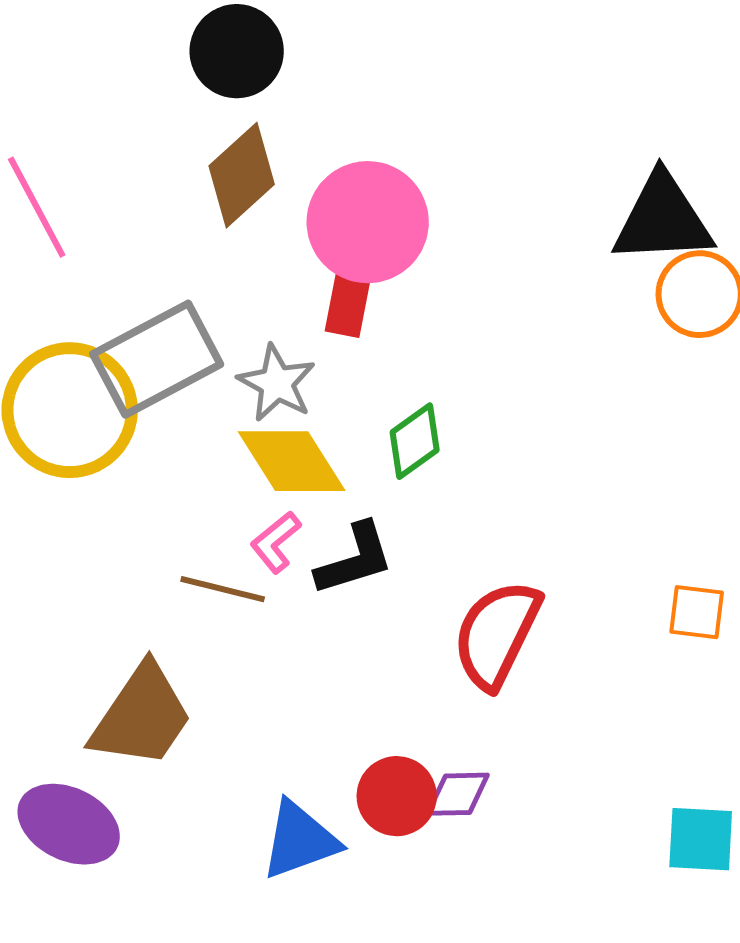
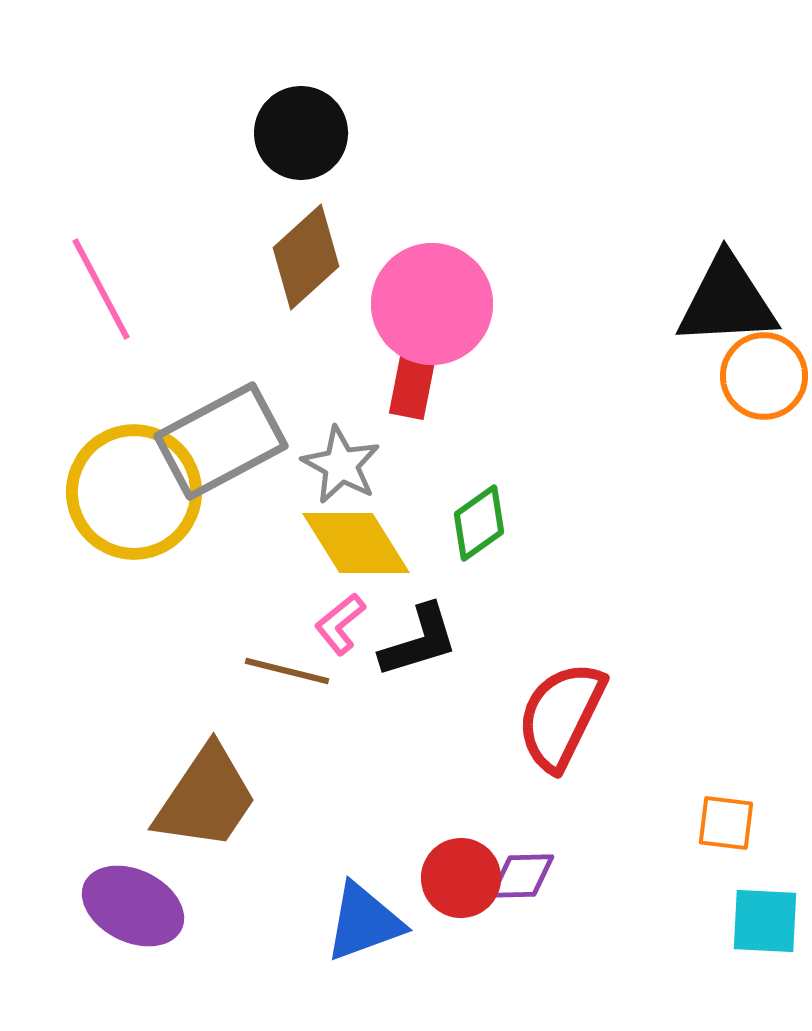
orange square: (697, 612) -> (726, 823), moved

